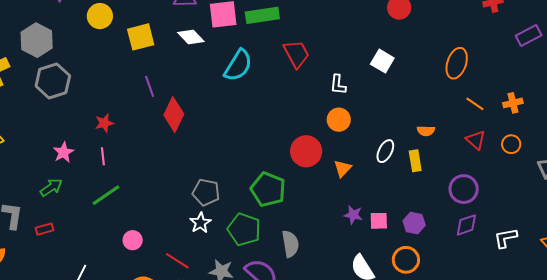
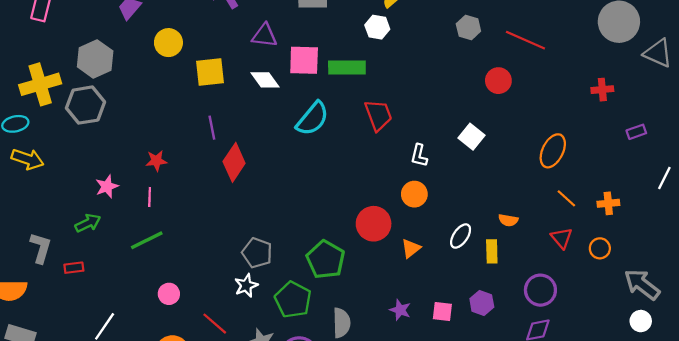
purple rectangle: (529, 35) -> (636, 132), size x0.7
gray hexagon: (53, 81) -> (85, 105), moved
purple star: (353, 215) -> (400, 310), moved
purple hexagon: (414, 223) -> (482, 303), moved

